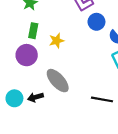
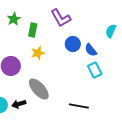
blue circle: (96, 22) -> (73, 44), moved
green rectangle: (33, 31) -> (33, 30), moved

